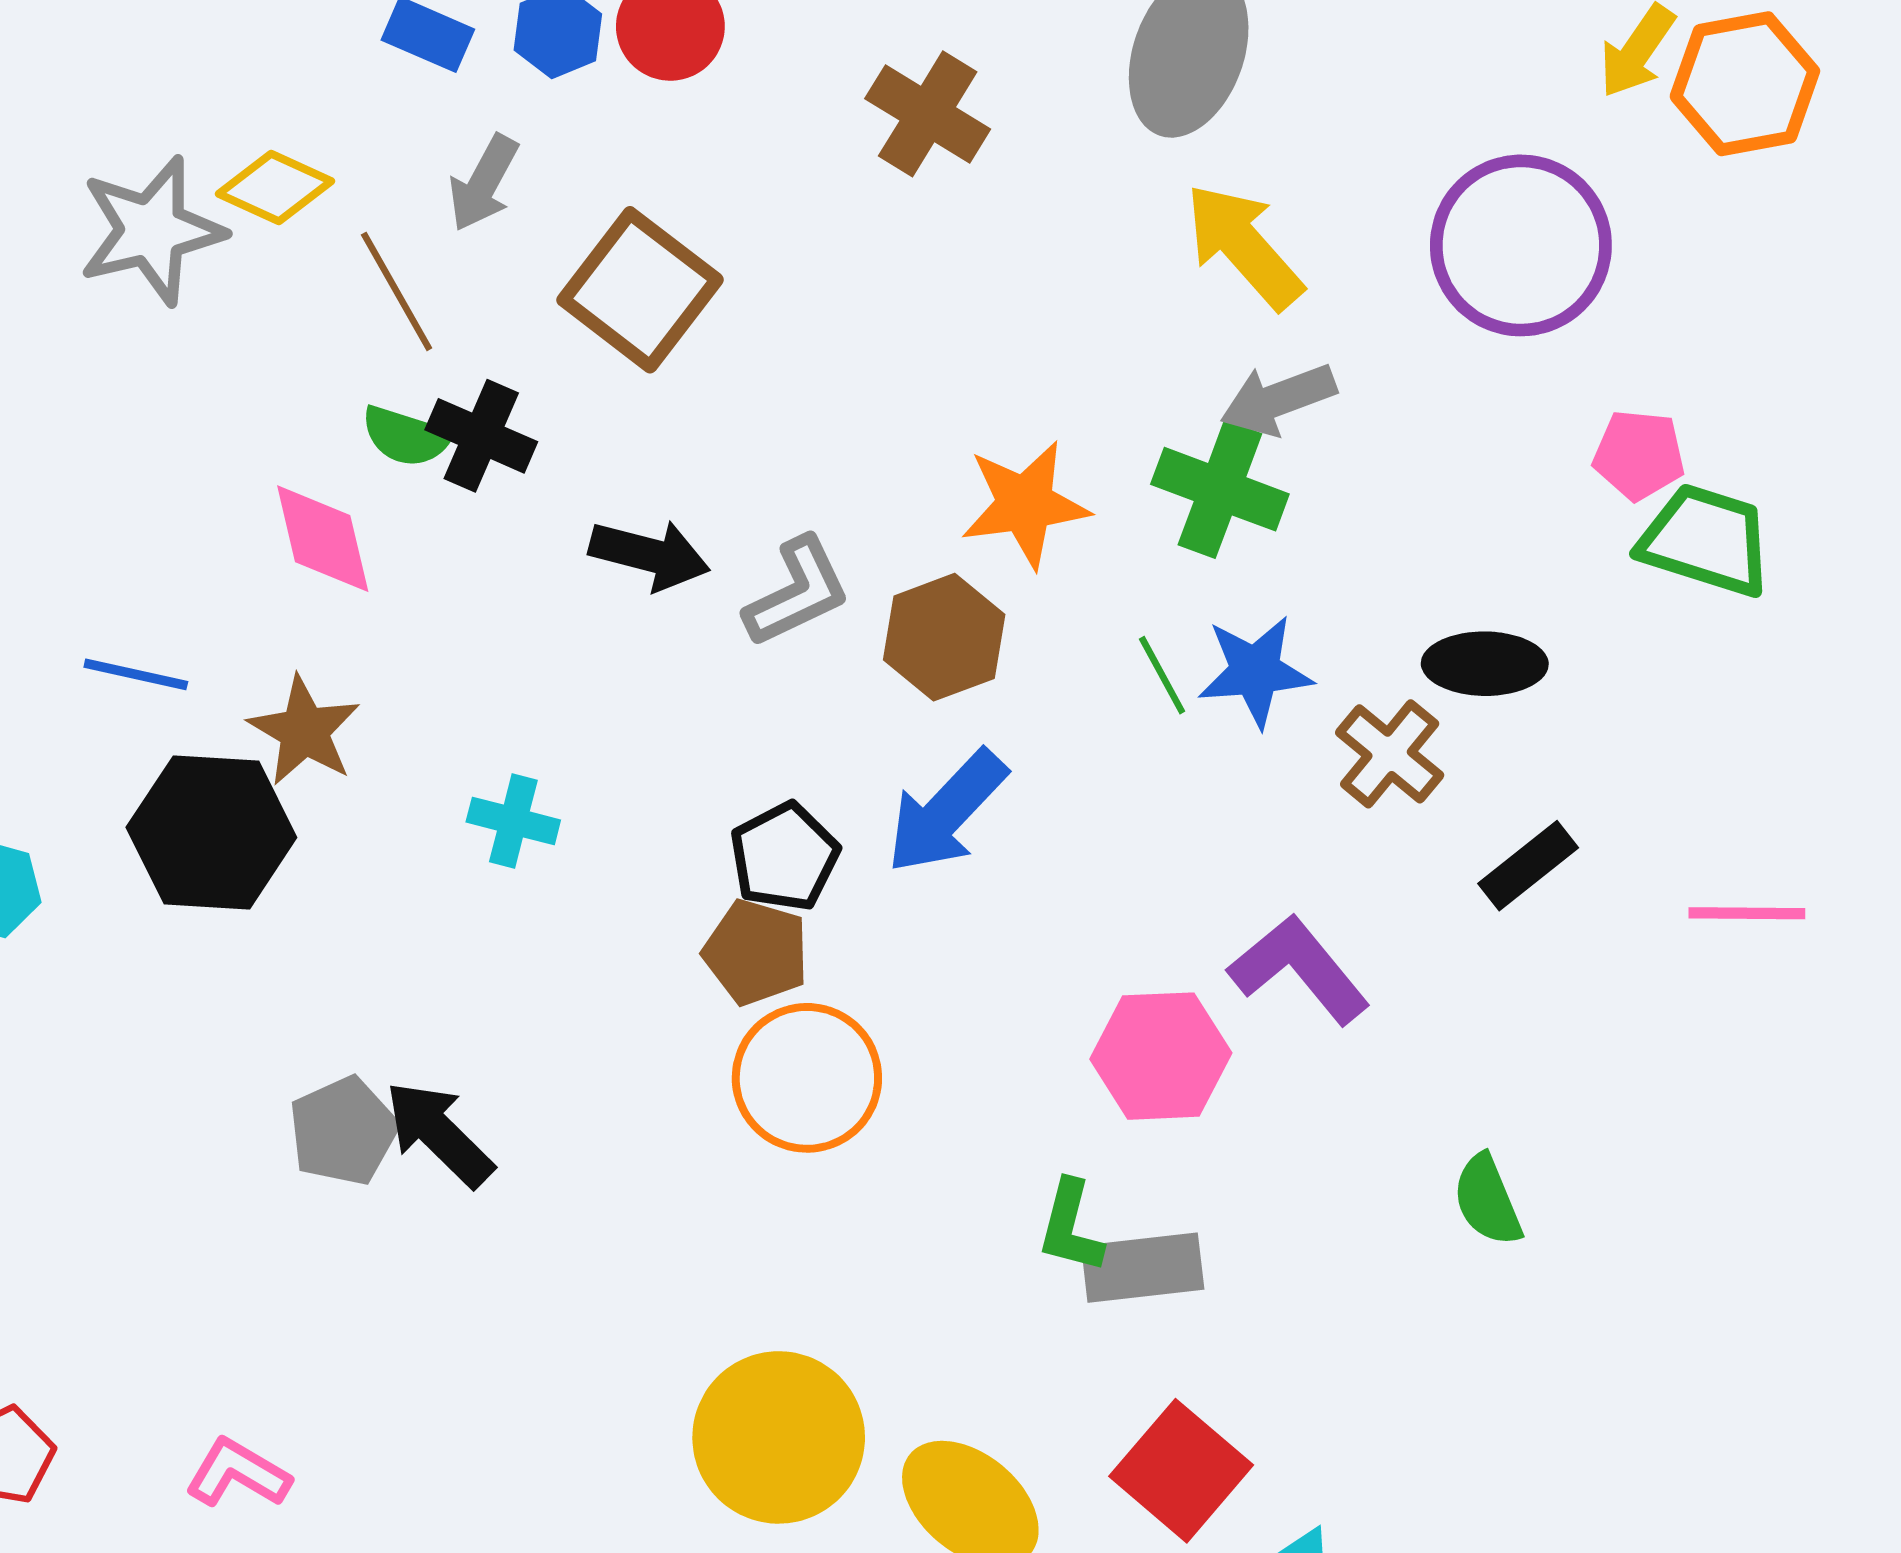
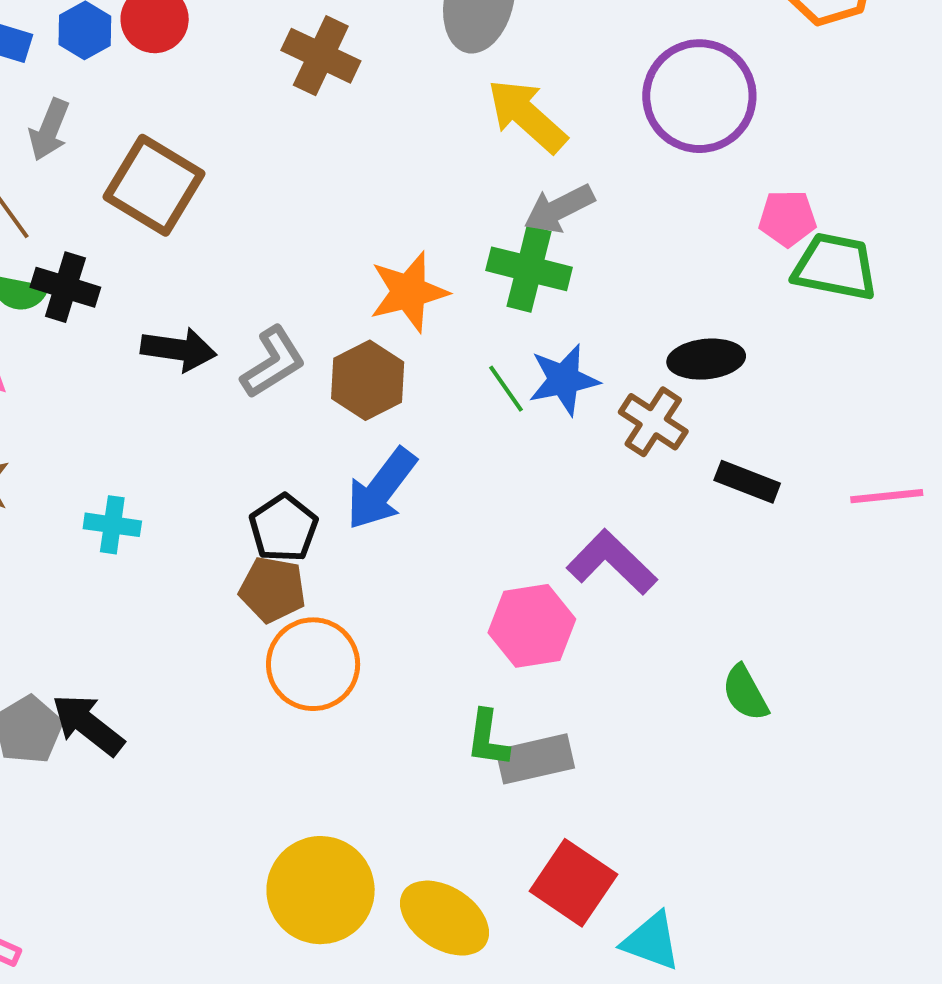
black rectangle: (1528, 866) -> (747, 482), turned 66

